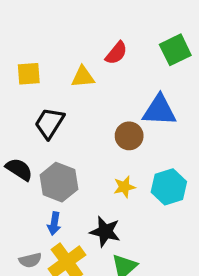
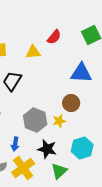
brown circle: (129, 136) -> (71, 103), moved
gray hexagon: (59, 182) -> (35, 120), moved
cyan hexagon: (169, 187) -> (82, 148), moved

